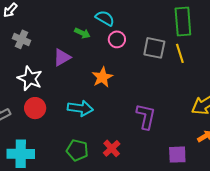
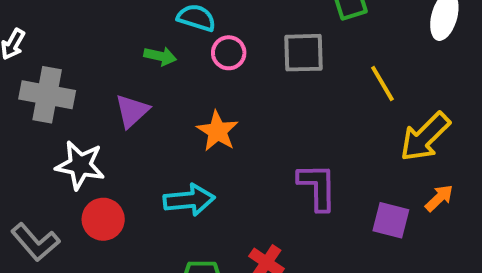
gray cross: (21, 39) -> (47, 95), size x1.5
yellow line: (180, 53) -> (382, 83), moved
purple square: (177, 155) -> (391, 220), moved, turned 30

